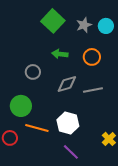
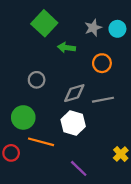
green square: (53, 21) -> (44, 23), moved
green arrow: (60, 54) -> (66, 48), moved
white hexagon: (68, 123) -> (73, 123), moved

